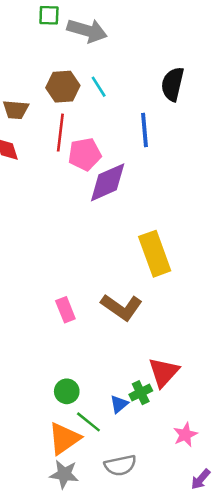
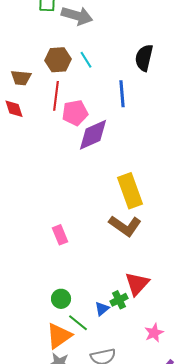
brown L-shape: (122, 307) -> (125, 226), moved

